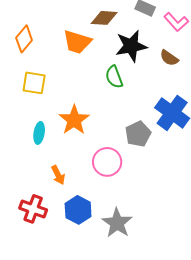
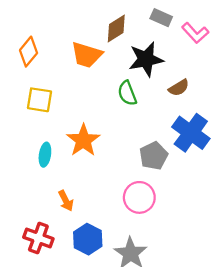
brown diamond: (104, 18) -> (116, 29), turned -36
brown semicircle: (169, 58) -> (179, 88), moved, turned -66
pink circle: (107, 162) -> (139, 197), moved

